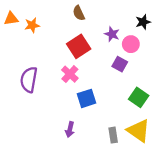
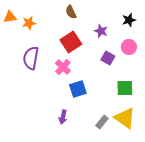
pink circle: (131, 44) -> (129, 47), moved
purple semicircle: (29, 80) -> (31, 58), moved
green square: (139, 97) -> (125, 88), turned -36
gray rectangle: (113, 135) -> (102, 122), turned 48

